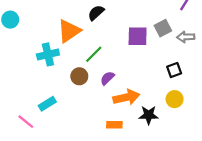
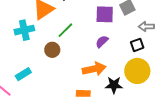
gray arrow: (186, 37) -> (146, 27), moved
purple semicircle: (107, 78) -> (102, 42), moved
yellow circle: (175, 99) -> (137, 71), size x1.6

